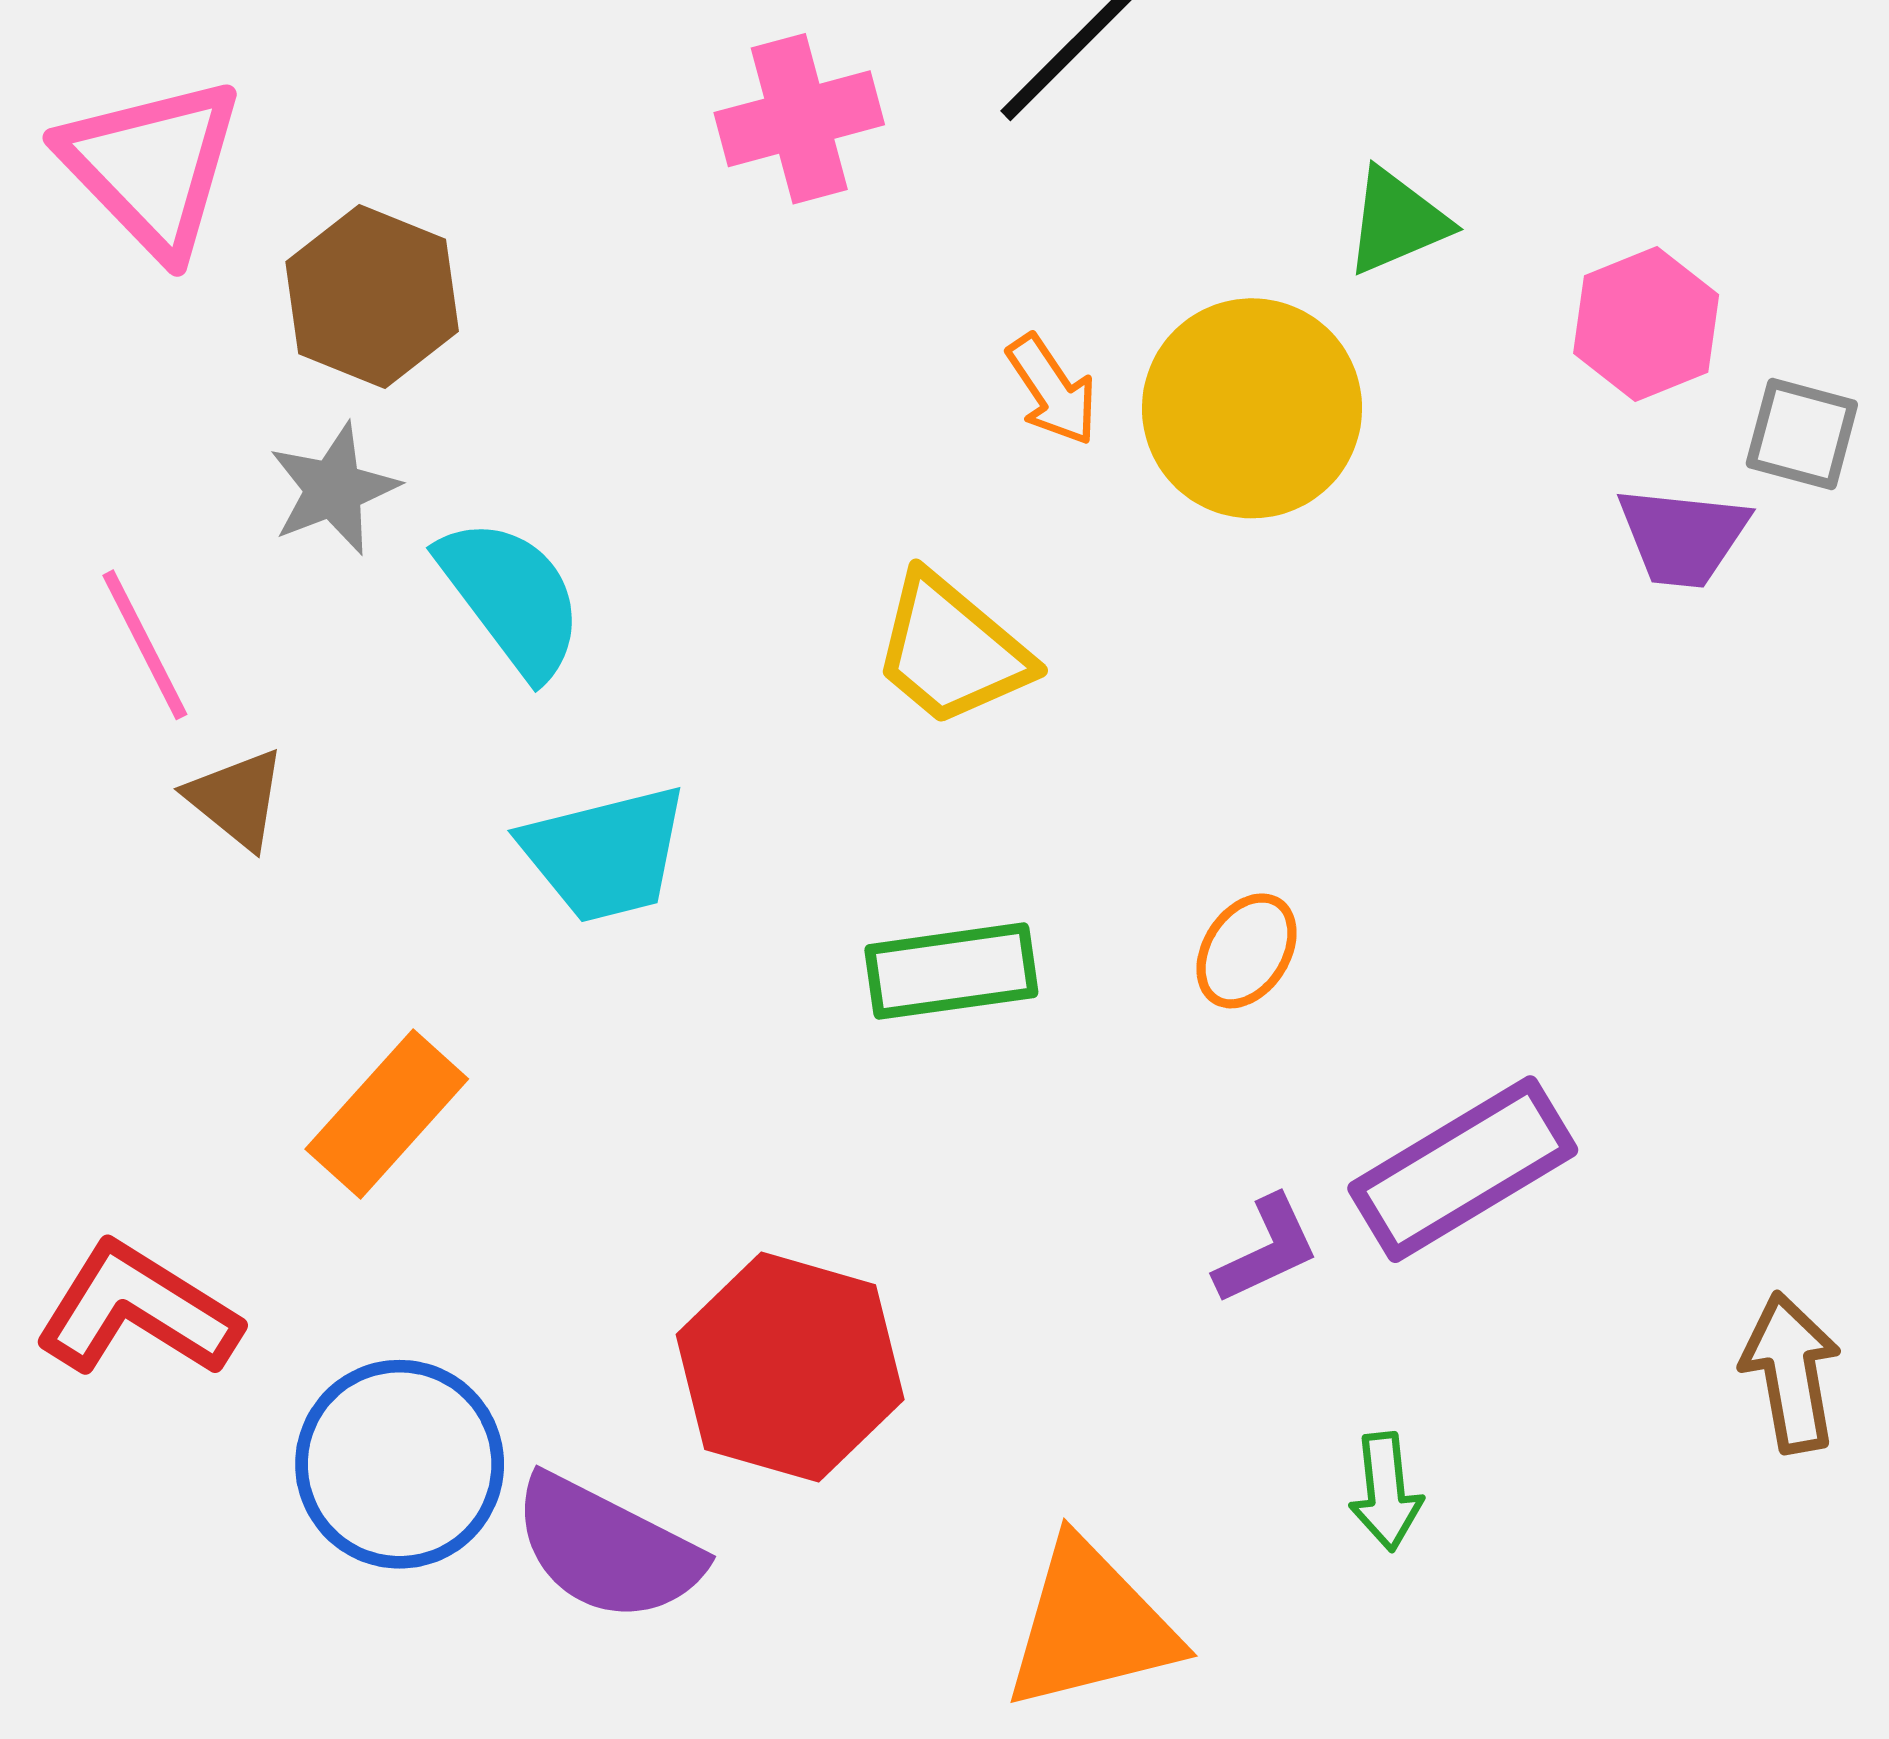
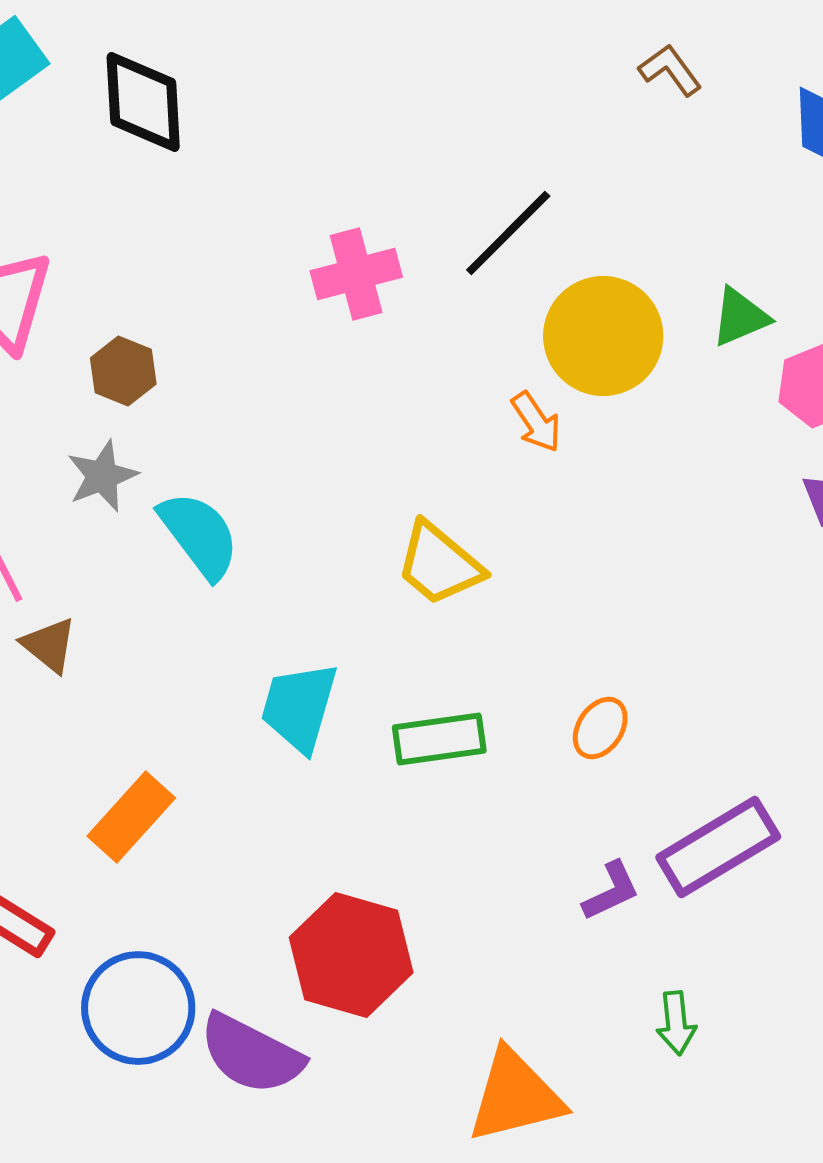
green triangle: (1397, 221) -> (740, 317), moved
brown hexagon: (372, 297) -> (123, 371), size x0.7
orange arrow: (1052, 390) -> (536, 422), moved
yellow circle: (1252, 408) -> (603, 336), moved
cyan trapezoid: (605, 854) -> (299, 707), moved, turned 120

